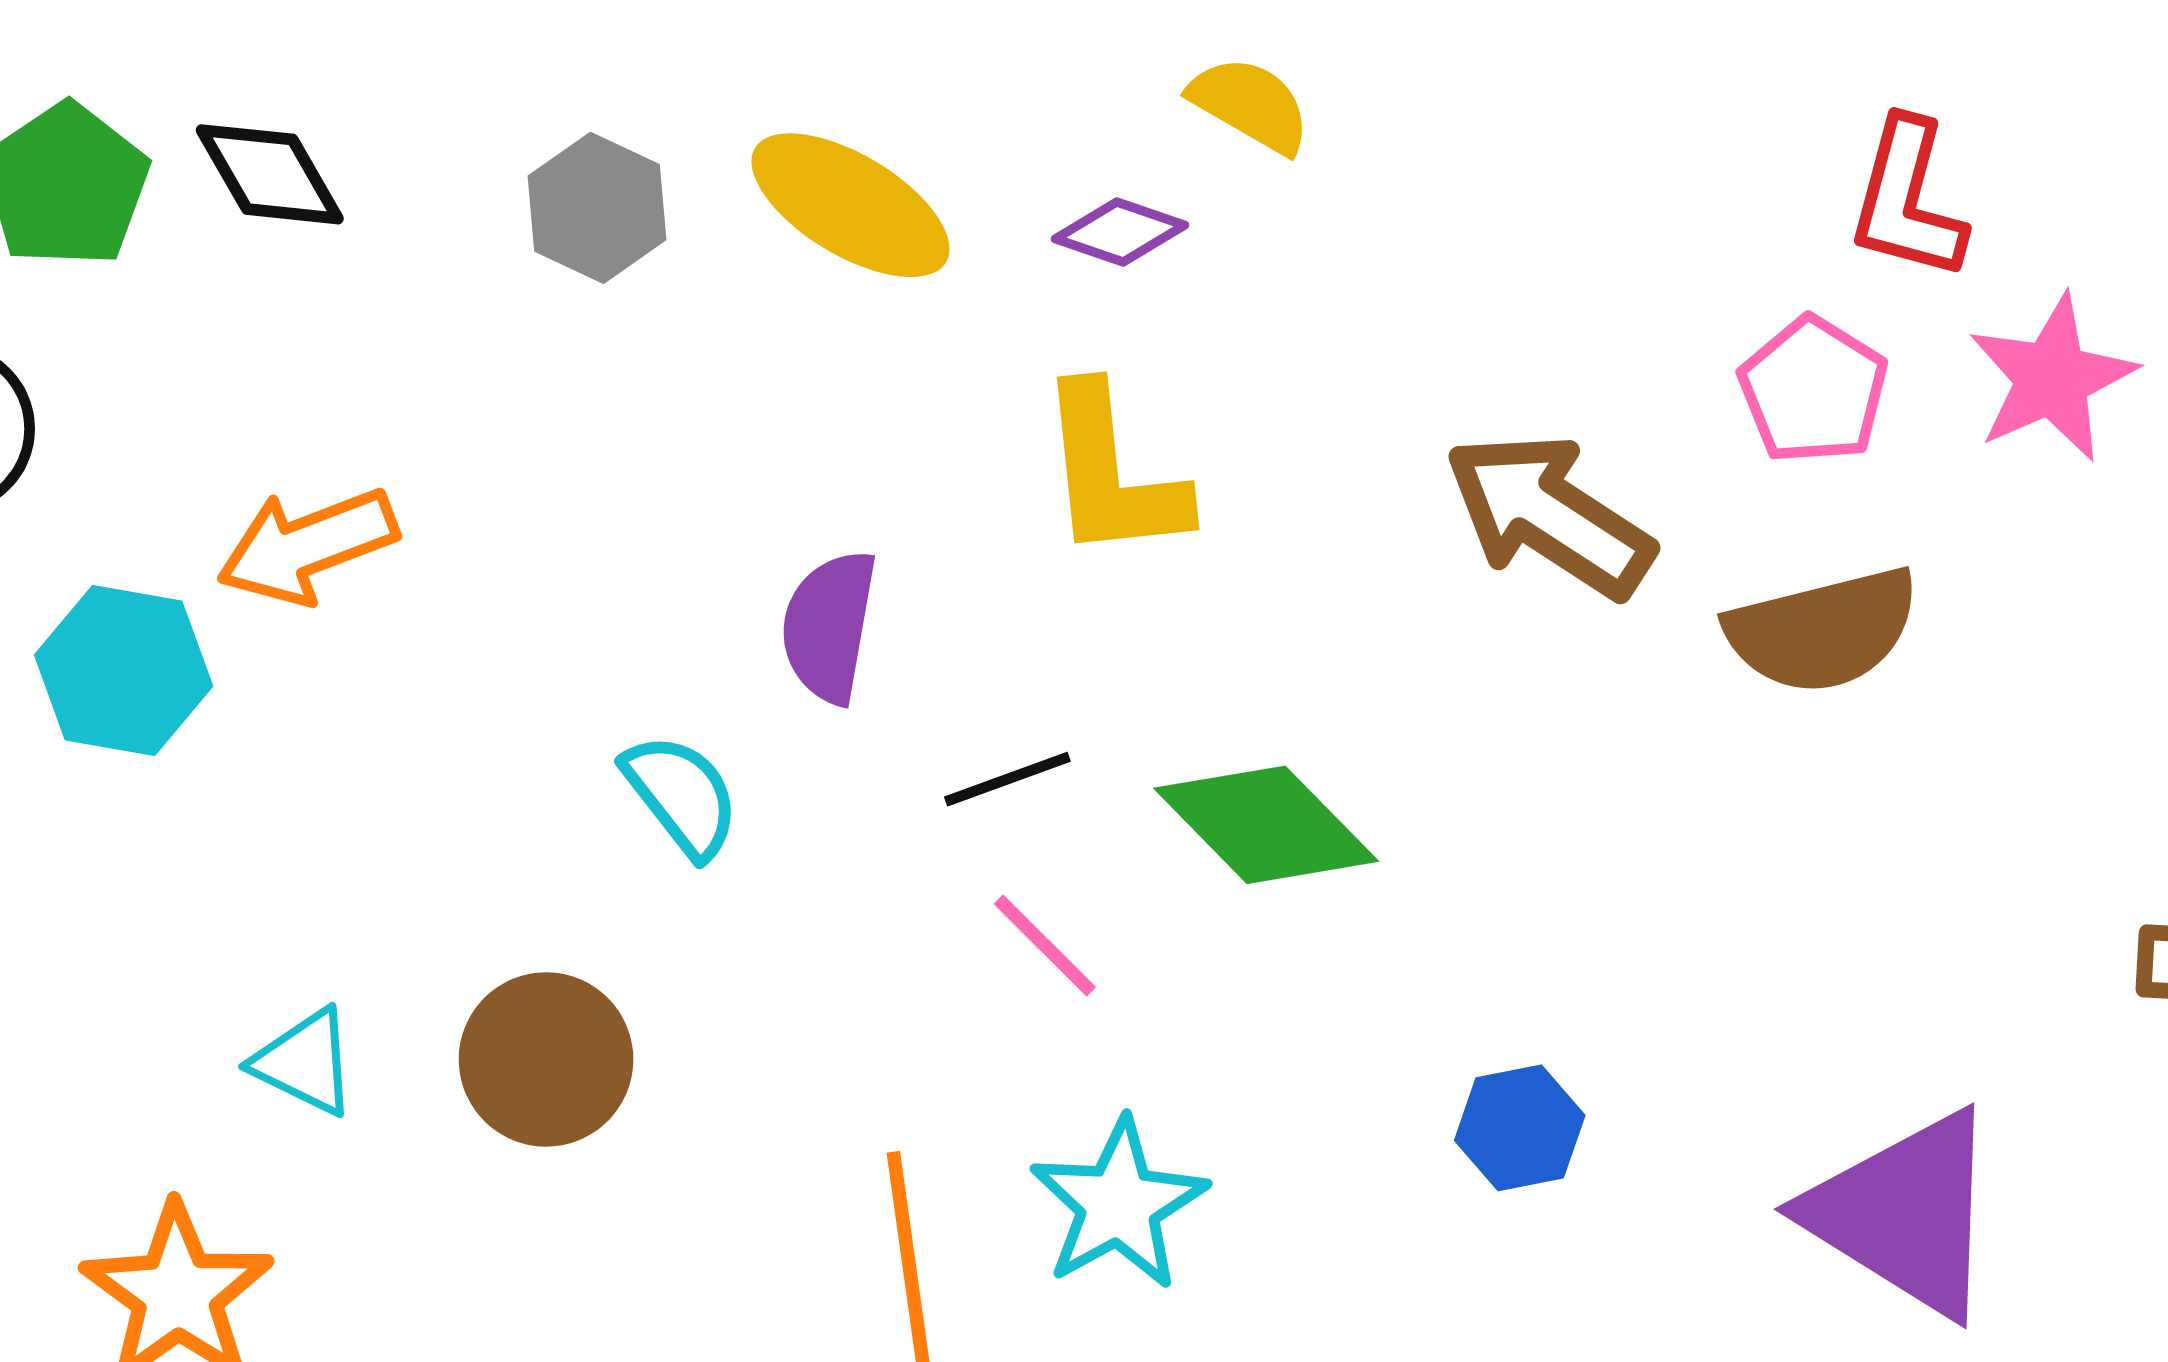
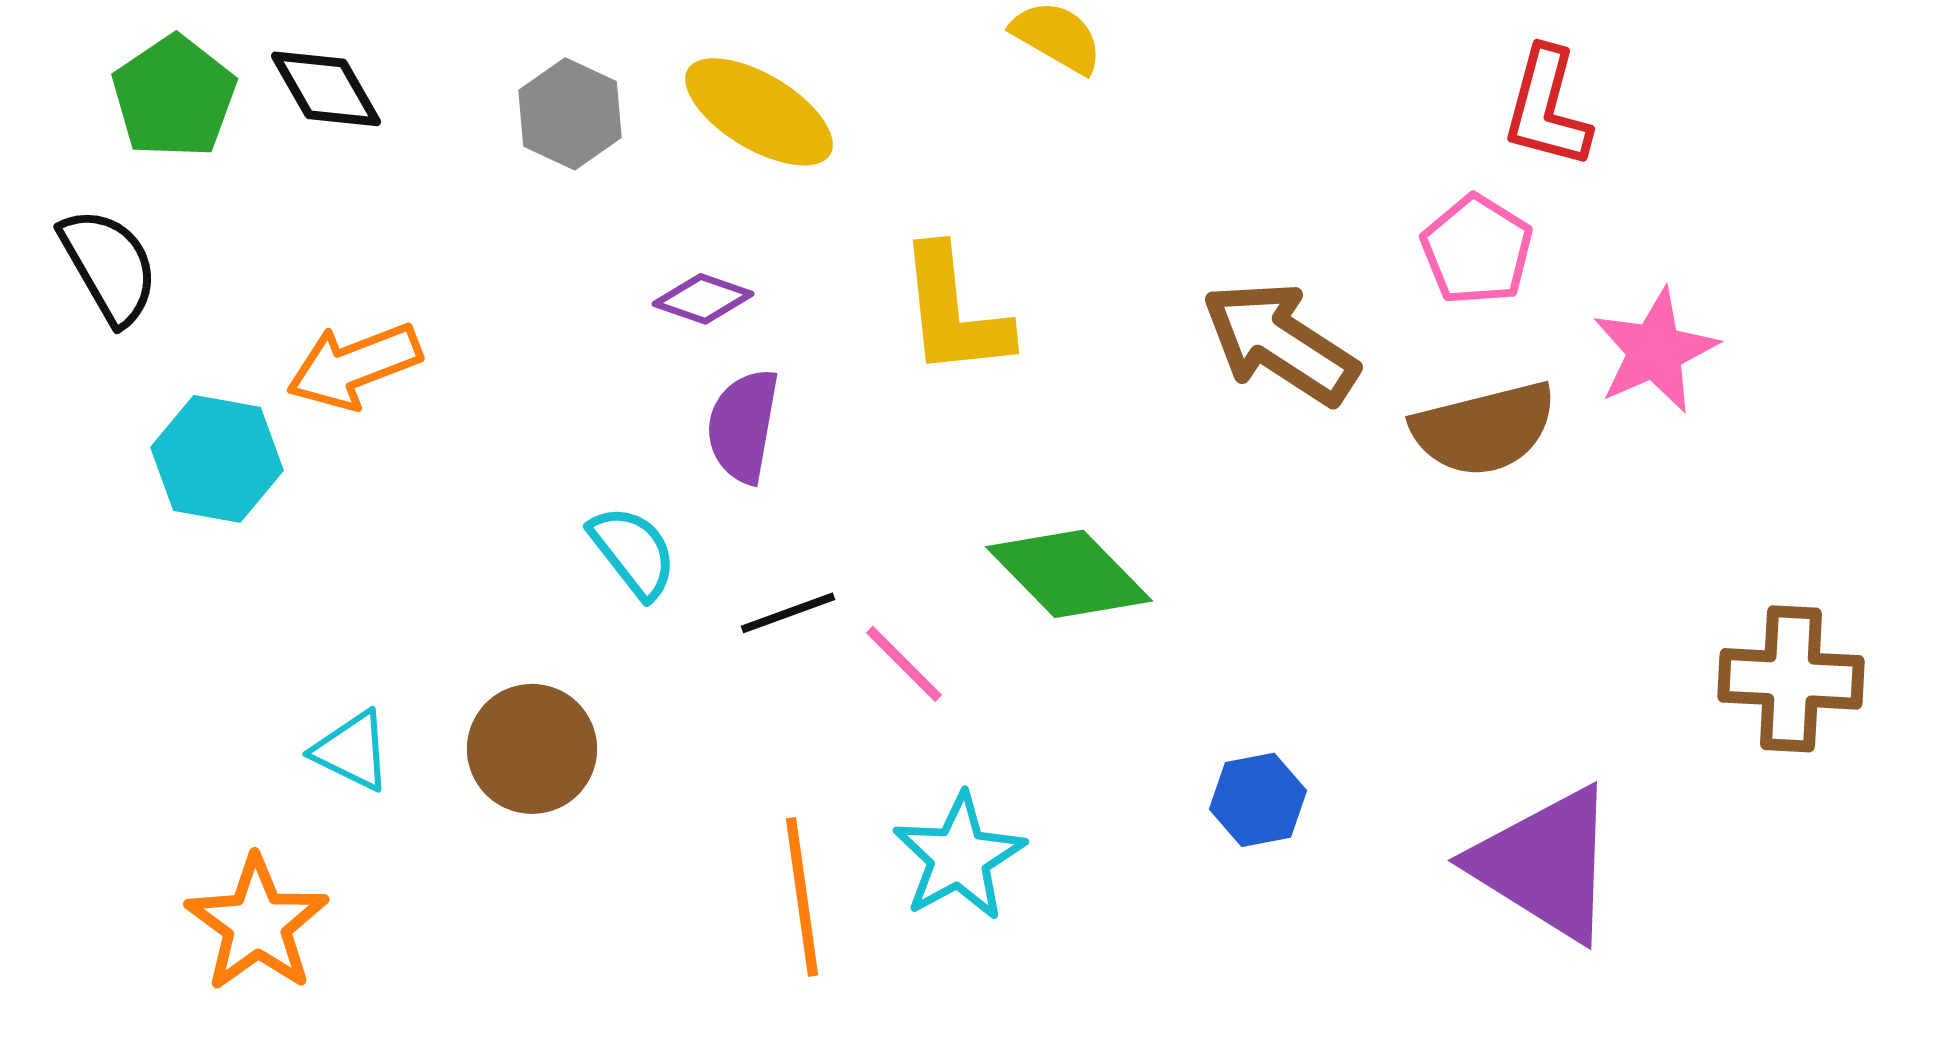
purple diamond: (1120, 232) -> (703, 299), moved
pink star: (2052, 378) -> (1655, 351), moved
black line: (1007, 779) -> (788, 613), moved

